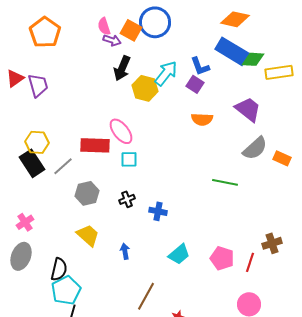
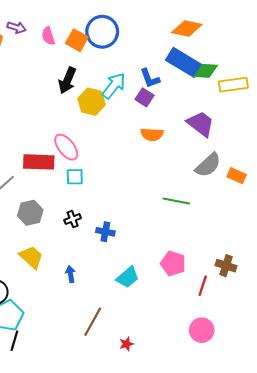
purple arrow: (112, 40) -> (16, 28), moved
brown cross: (272, 243) -> (226, 266), turned 36
pink pentagon: (222, 258) -> (173, 264), moved

